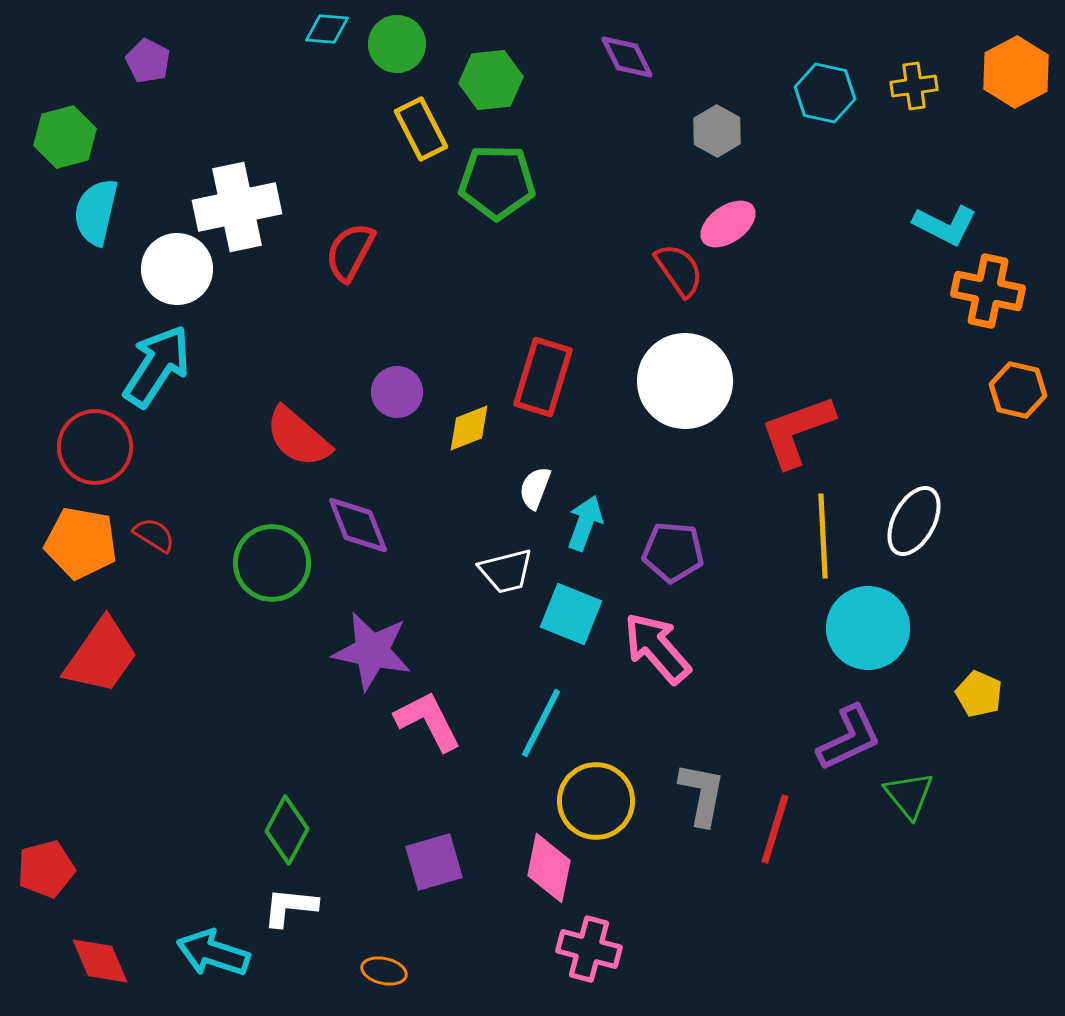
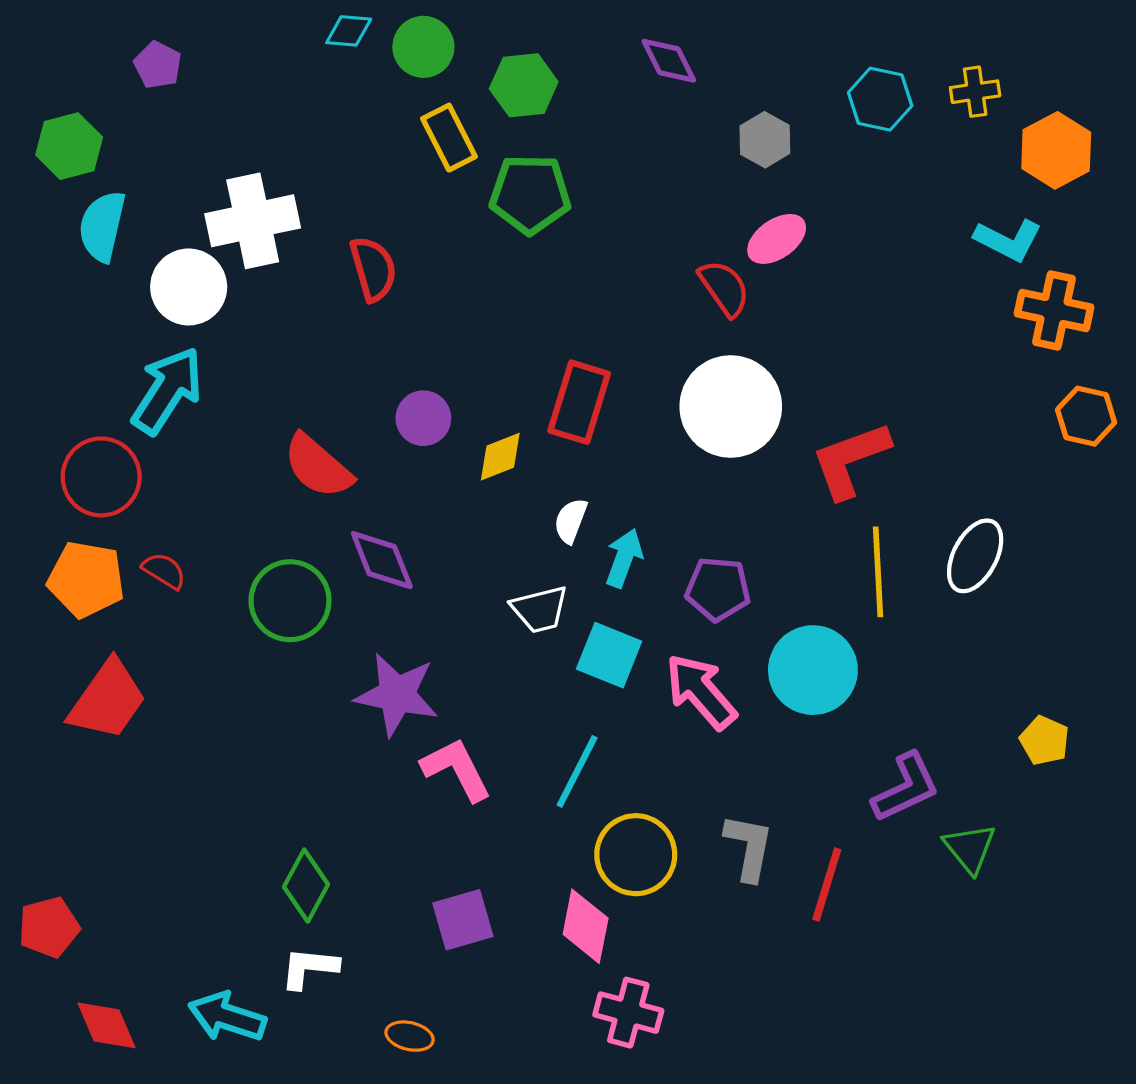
orange hexagon: (1016, 72) -> (1056, 150), moved
red semicircle: (350, 252) -> (373, 269), turned 136
cyan circle: (868, 628) -> (813, 670), moved

